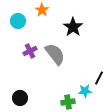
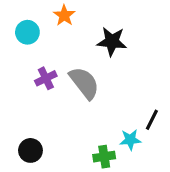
black star: (73, 27) -> (112, 41), turned -30

